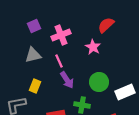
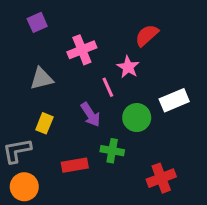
purple square: (34, 26) -> (37, 22), moved
pink line: (59, 61) -> (108, 87), moved
white rectangle: (125, 92) -> (174, 100), moved

